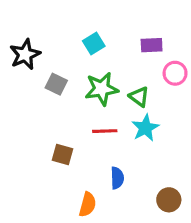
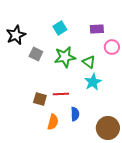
red line: (105, 131) -> (61, 94), moved
brown circle: (169, 200) -> (108, 128), size x1.5
orange semicircle: (88, 204) -> (53, 122), moved

